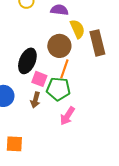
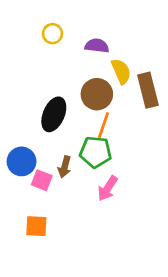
pink square: (39, 79) -> (42, 180), moved

